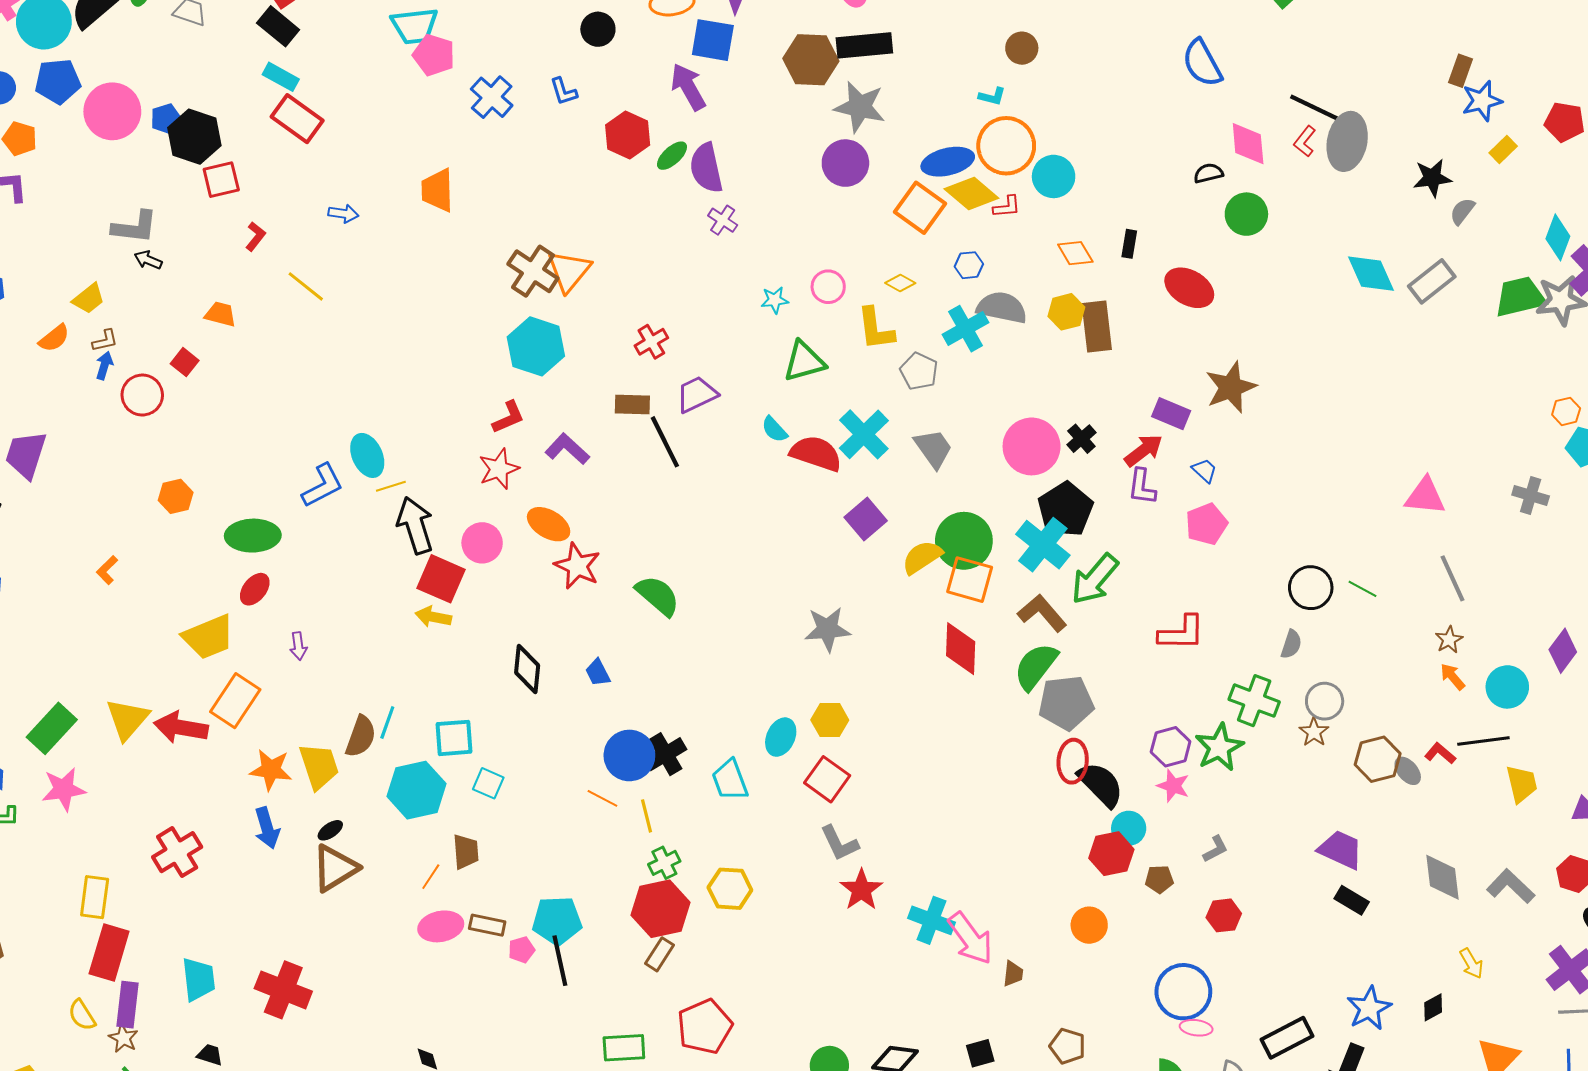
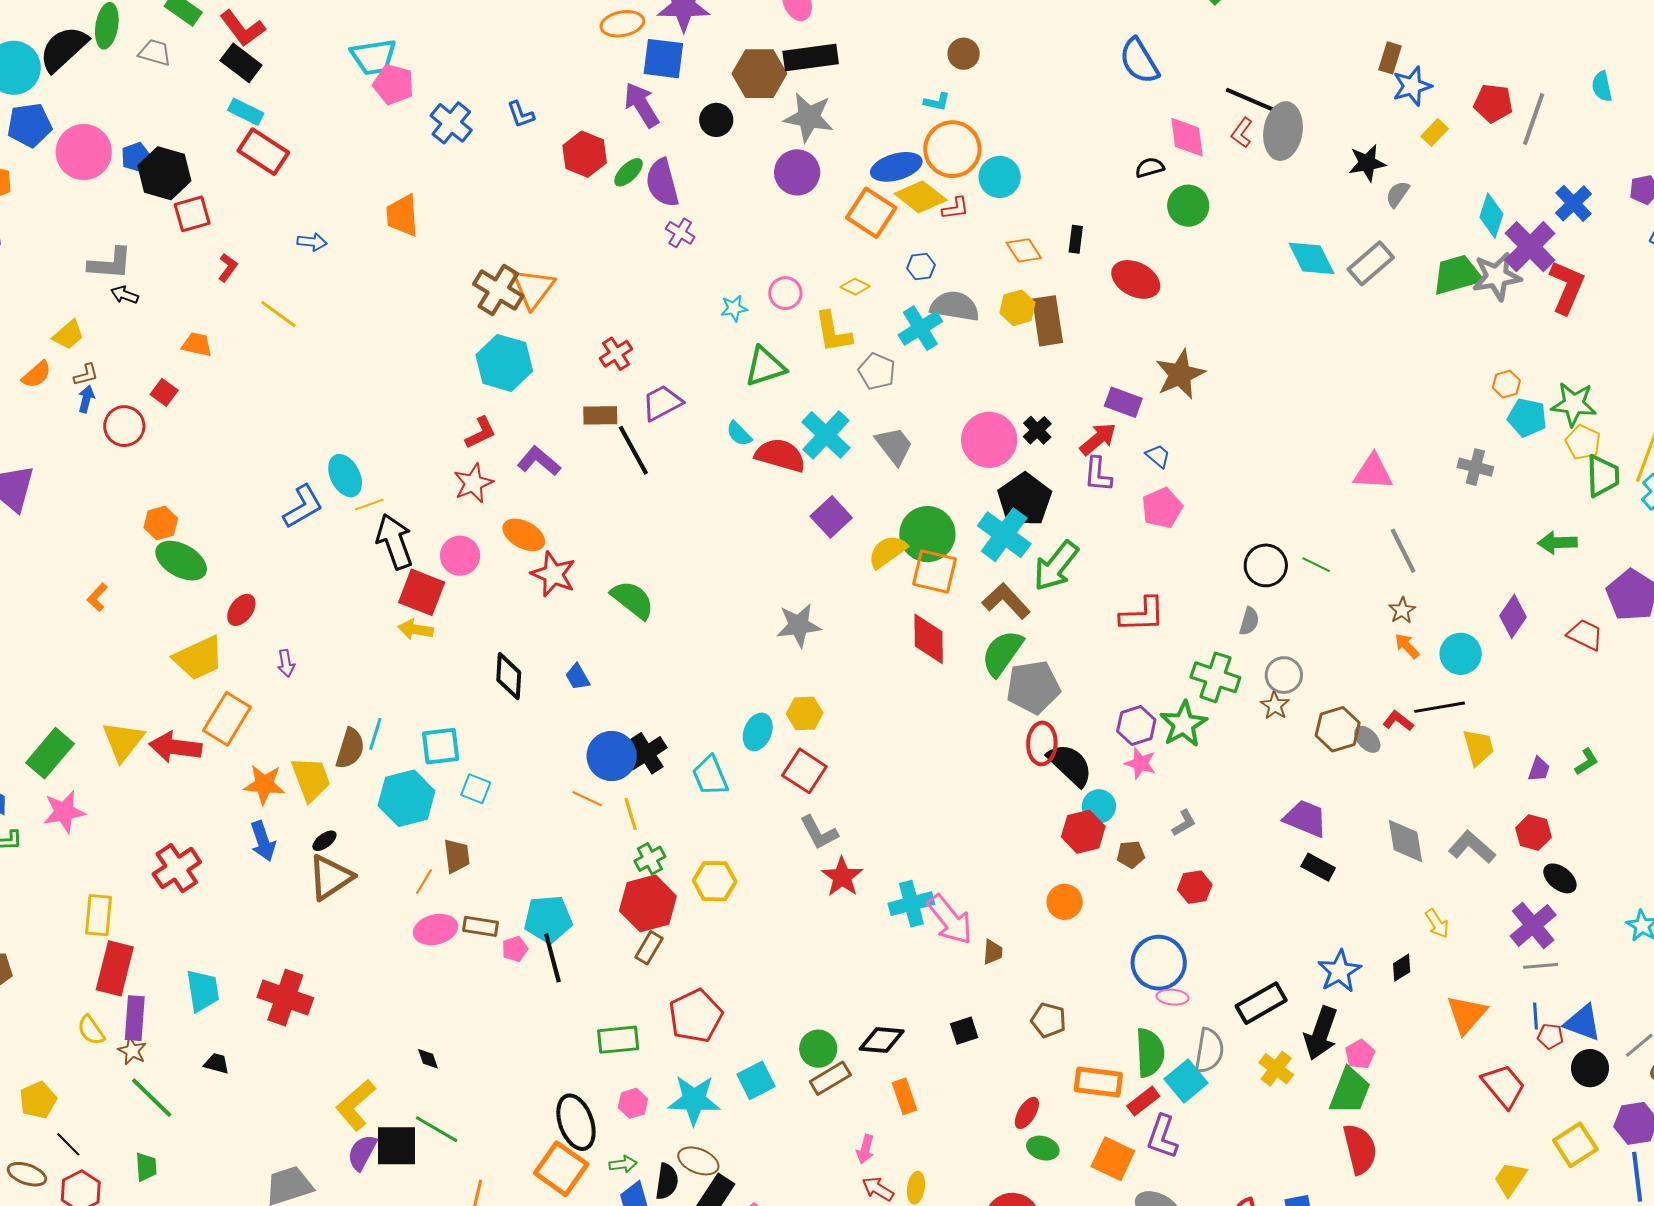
black circle: (598, 29) -> (716, 120), moved
green ellipse: (253, 536) -> (181, 561), moved, turned 33
cyan cross: (932, 920) -> (911, 904), turned -33

